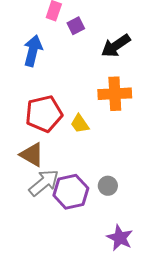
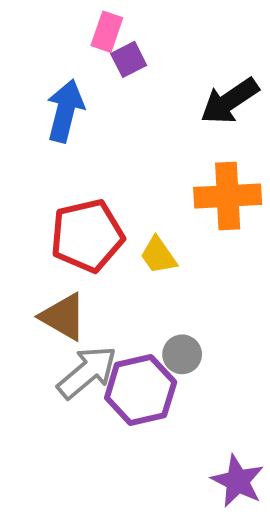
purple square: (76, 26) -> (129, 59), moved
gray circle: (108, 186) -> (182, 354), moved

